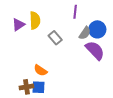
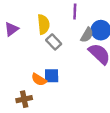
yellow semicircle: (35, 20) -> (43, 24), moved
blue square: (39, 87) -> (52, 76), moved

